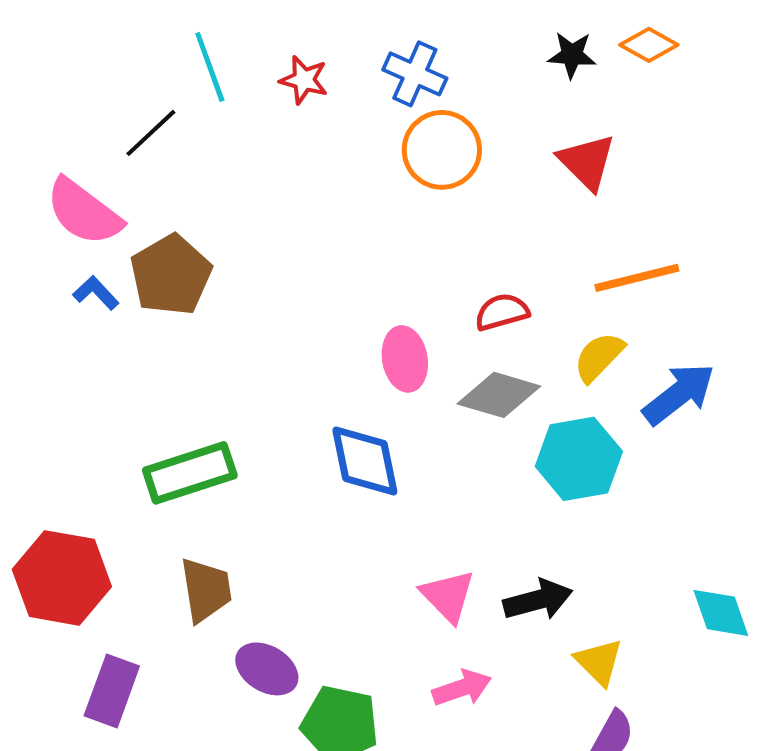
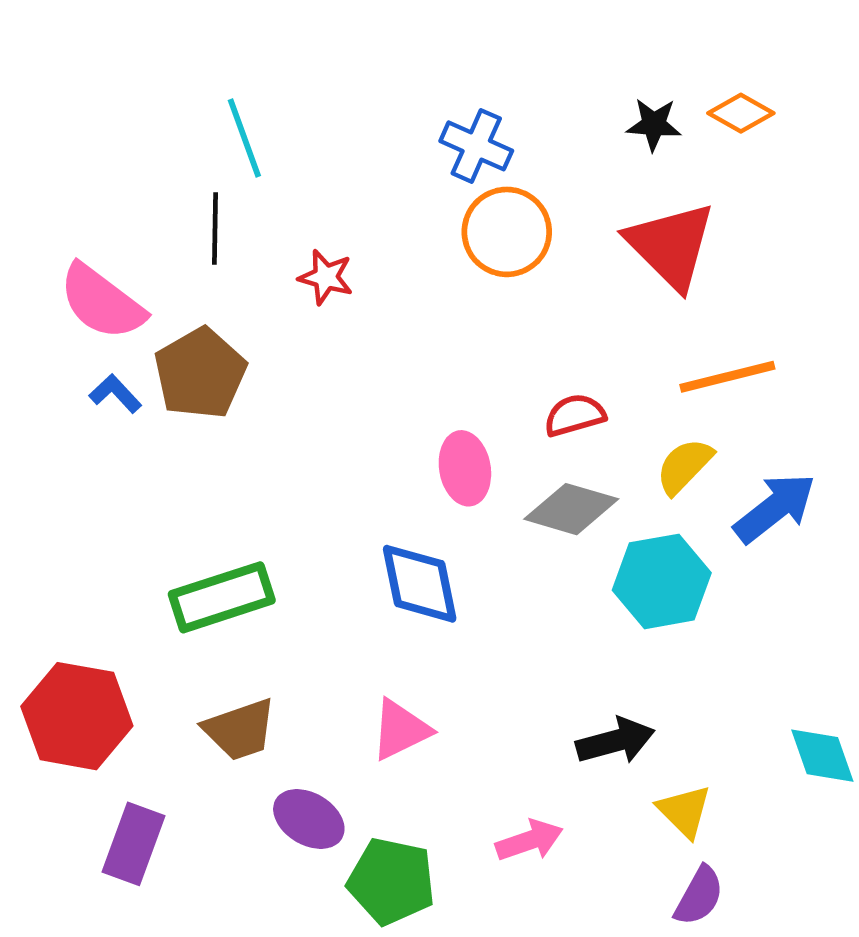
red star: (304, 80) -> (326, 277), moved
black line: (151, 133) -> (215, 229), moved, turned -46
red triangle: (587, 162) -> (671, 245), size x1.4
brown trapezoid: (206, 590) -> (240, 730), turned 80
pink triangle: (448, 596) -> (400, 730), moved, turned 48

